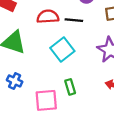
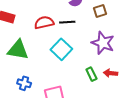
green rectangle: (70, 87) -> (91, 74), moved

